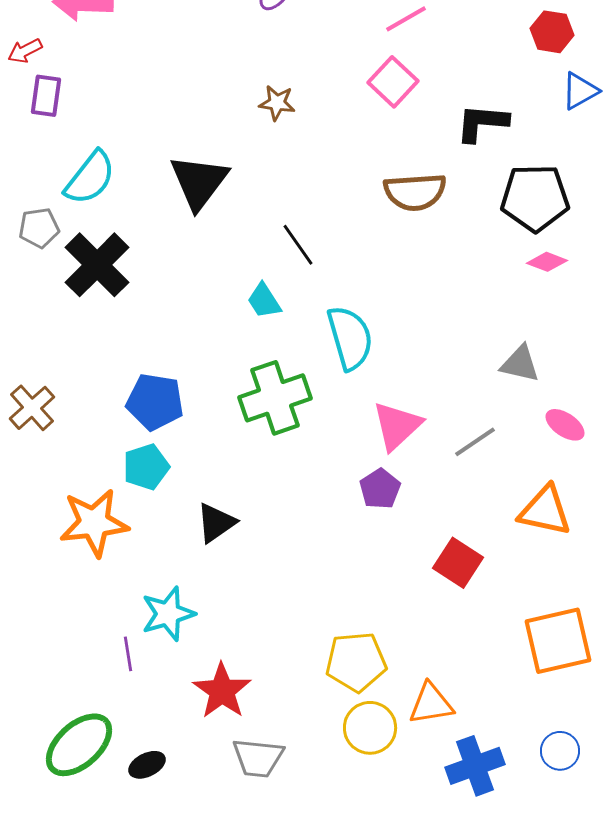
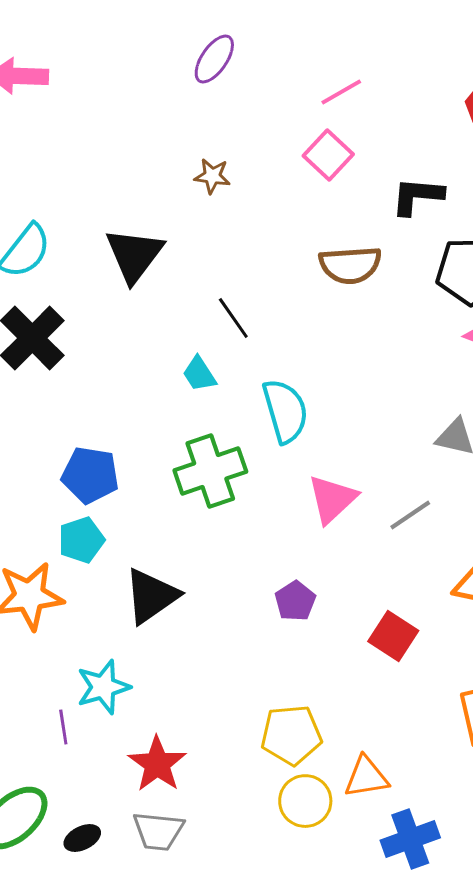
purple pentagon: (380, 489) -> (295, 601), moved
black triangle: (216, 523) -> (151, 596), size x1.4
gray trapezoid: (258, 758) -> (158, 831), moved

